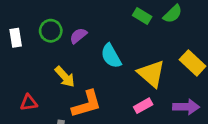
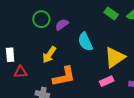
white rectangle: (16, 38) -> (10, 55), moved
yellow triangle: (151, 74) -> (115, 57), turned 40
yellow arrow: (65, 77) -> (49, 55), turned 72

